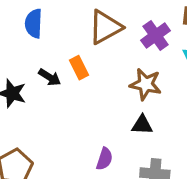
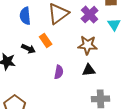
blue semicircle: (34, 23) -> (25, 16), moved
purple semicircle: (104, 159) -> (59, 72), moved

